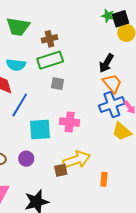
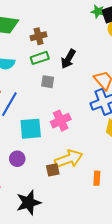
green rectangle: (50, 60) -> (40, 58), size x0.7
black arrow: (106, 63) -> (68, 59), moved
pink cross: (70, 122) -> (61, 121), turned -30

